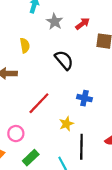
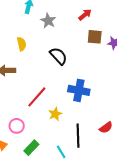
red arrow: (83, 24) -> (85, 15), moved
blue cross: (84, 98) -> (79, 90), size x1.5
yellow star: (66, 124) -> (55, 114), moved

